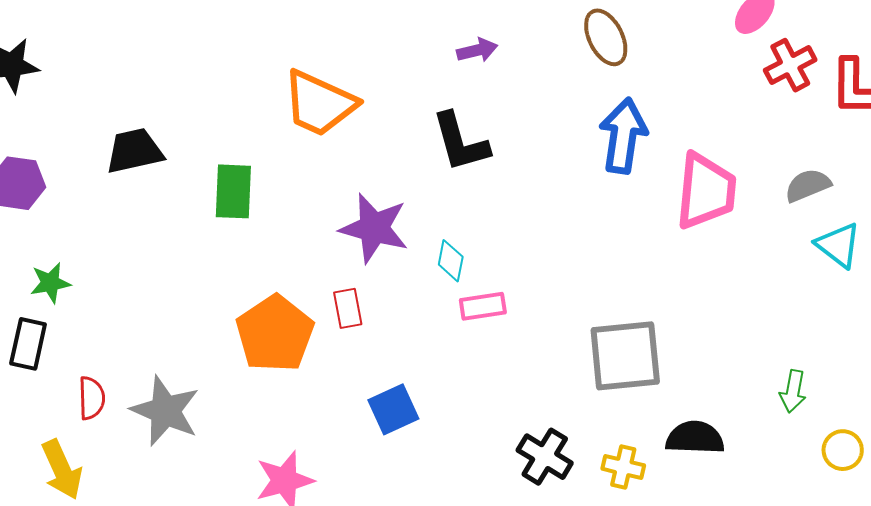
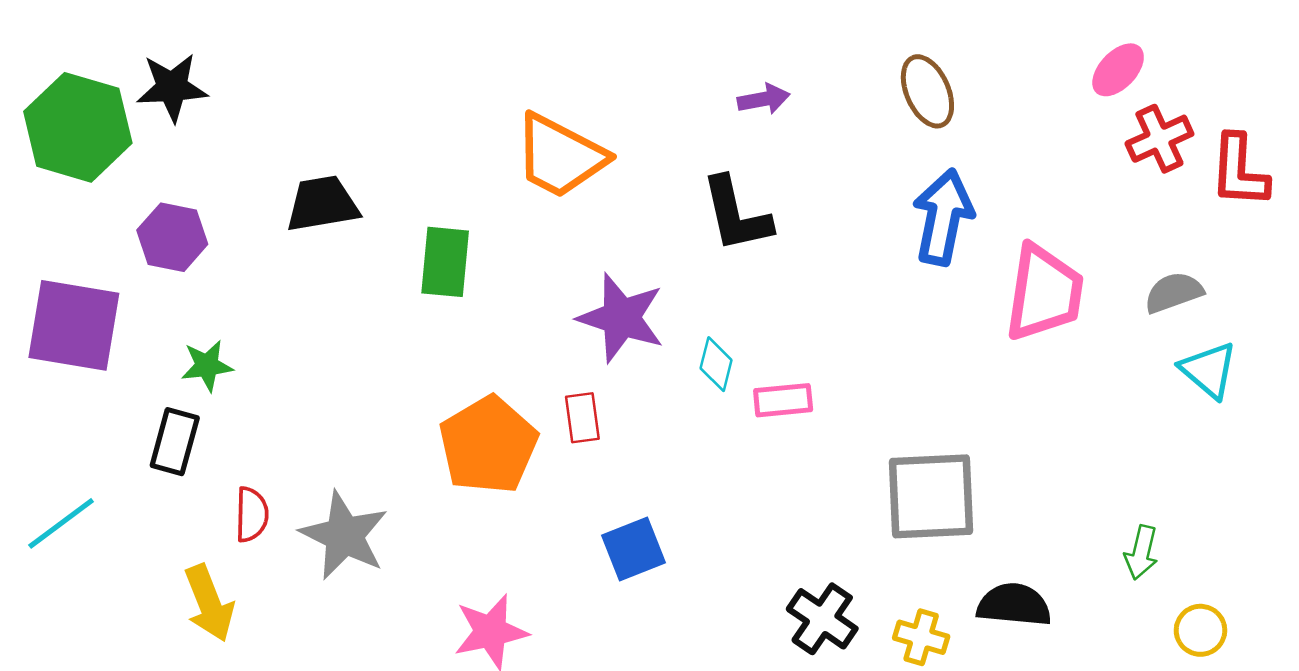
pink rectangle: (483, 306) -> (783, 400), moved

